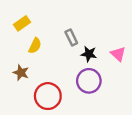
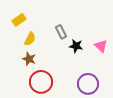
brown star: (21, 73) -> (29, 59), moved
purple circle: (89, 81) -> (88, 84), moved

